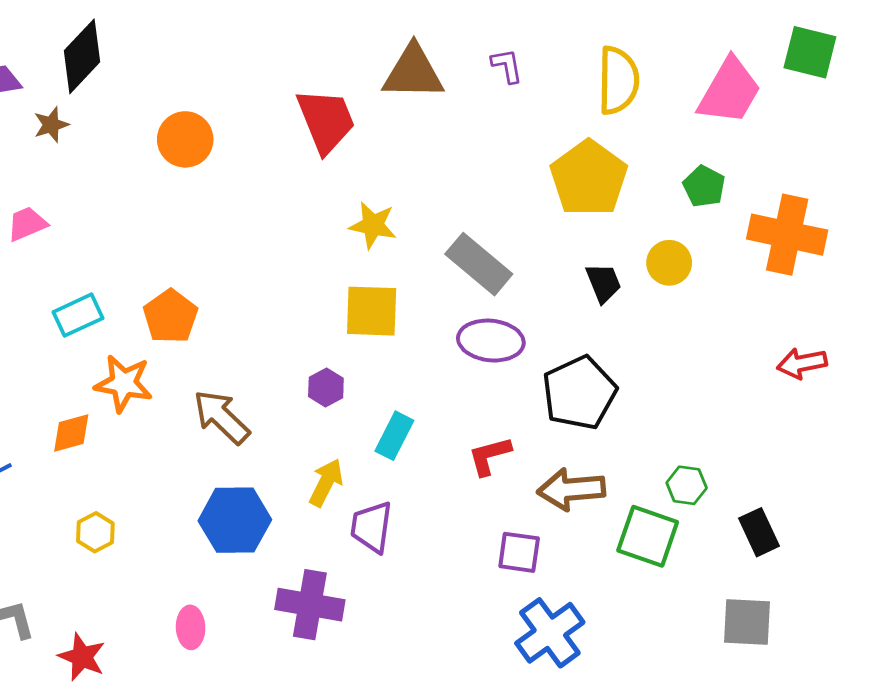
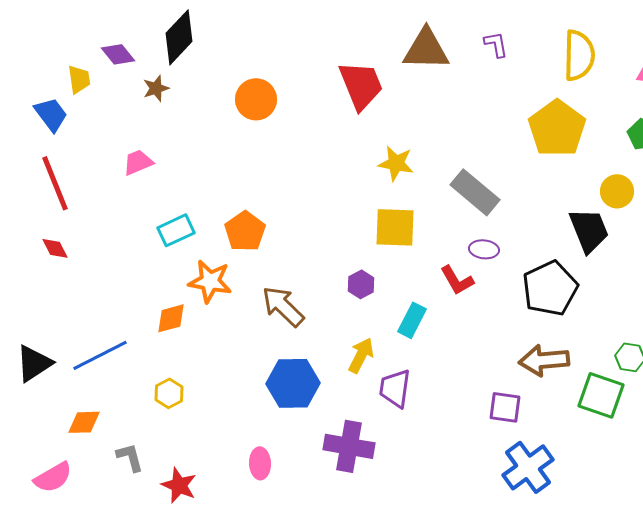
black trapezoid: (603, 283) -> (589, 230), moved, size x1.5
purple ellipse: (491, 341) -> (484, 249), size x0.6
red L-shape: (490, 456) -> (457, 280), moved, turned -105
yellow hexagon: (95, 532) -> (169, 393), moved

